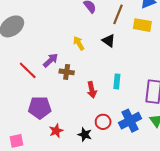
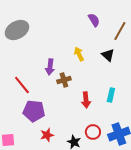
purple arrow: (51, 60) -> (50, 67), turned 133
red line: (28, 70) -> (22, 85), moved
brown cross: (67, 72) -> (64, 80), turned -32

